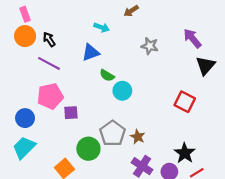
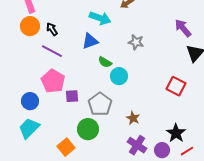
cyan arrow: (102, 27) -> (100, 18), size x1.5
gray star: (150, 46) -> (136, 42), moved
pink pentagon: (50, 96) -> (53, 81), turned -30
gray pentagon: (113, 133) -> (100, 104), moved

